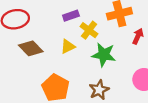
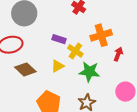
purple rectangle: (71, 16) -> (59, 39), turned 40

